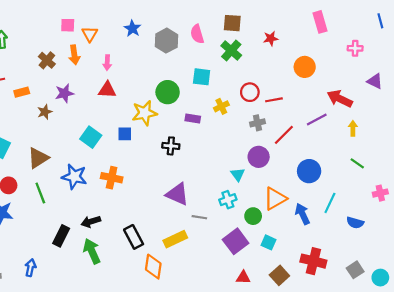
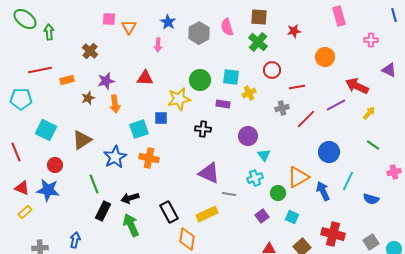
orange arrow: (74, 55) -> (115, 104), moved
pink arrow: (107, 63) -> (158, 45), moved
cyan square: (202, 77) -> (231, 77), moved
red circle: (250, 92) -> (272, 70), moved
yellow arrow: (353, 128) -> (369, 113), turned 40
cyan square: (91, 137) -> (139, 129), moved, turned 36
purple circle: (259, 157) -> (248, 136), moved
blue star: (74, 177) -> (115, 157), turned 30
green line: (40, 193) -> (94, 184), moved
purple square: (236, 241) -> (262, 216), size x0.6

